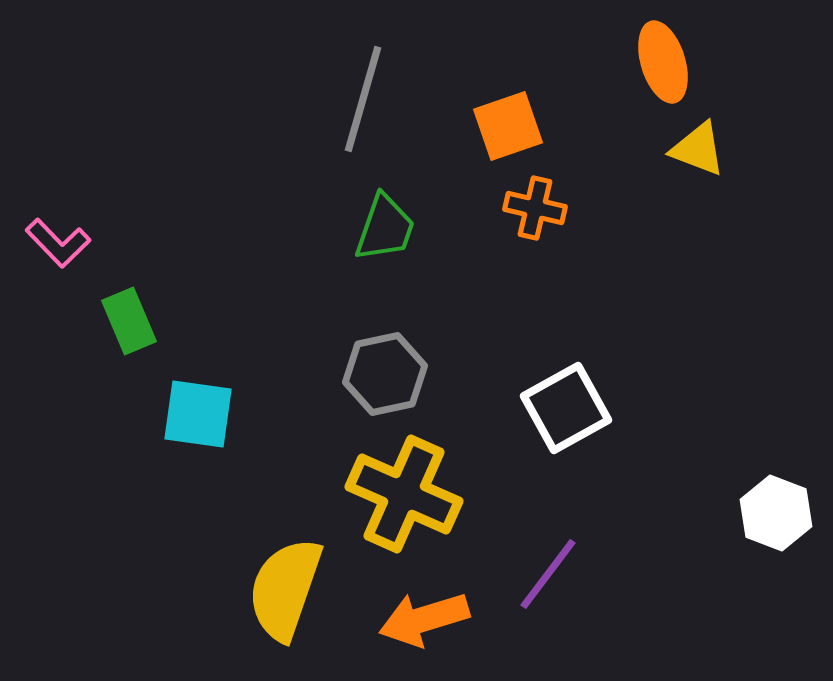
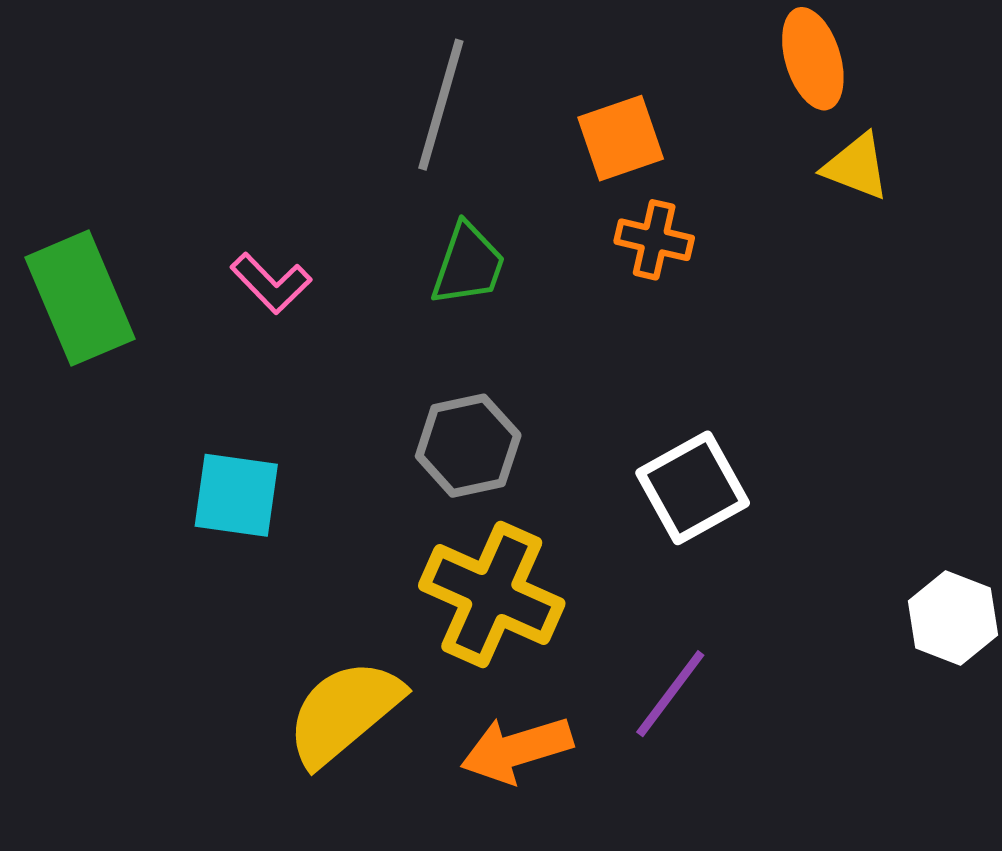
pink L-shape: (58, 243) -> (271, 283), moved
green rectangle: (129, 321) -> (80, 298), moved, size x1.6
yellow semicircle: (285, 589) -> (344, 712), turned 31

